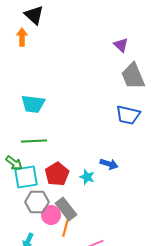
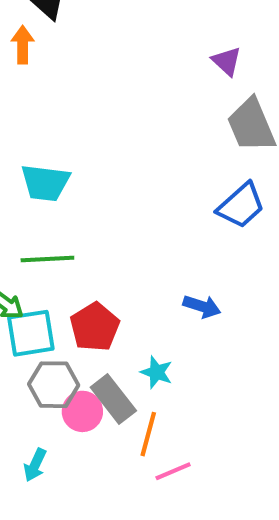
blue trapezoid: (128, 115) -> (241, 205), turned -55
cyan star: (87, 177) -> (157, 372), moved
orange line: (66, 226) -> (148, 434), moved

